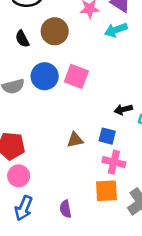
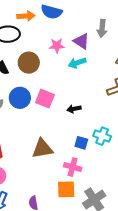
black arrow: (123, 109) -> (74, 109), moved
blue square: (107, 136) -> (81, 143), moved
brown triangle: (75, 140) -> (42, 149), size x1.6

